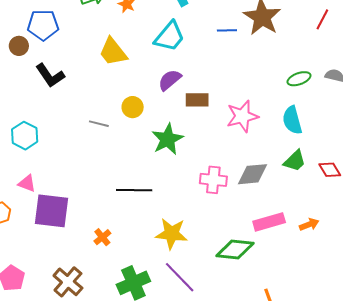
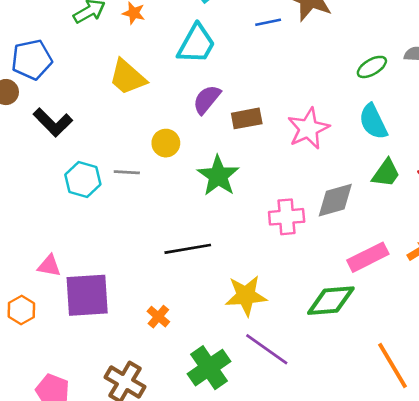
cyan hexagon: (25, 136) -> (83, 180), moved

